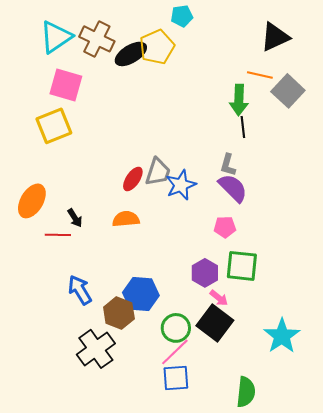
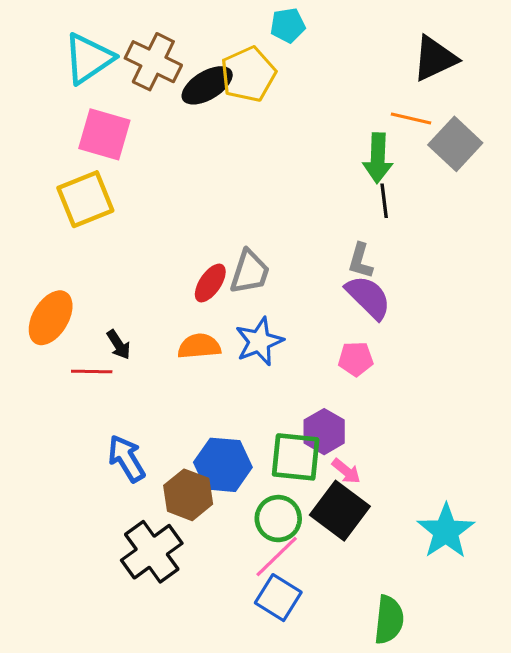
blue star: (181, 185) -> (259, 341), moved
green square: (242, 266) -> (296, 457), moved
blue square: (176, 378) -> (278, 598), turned 36

